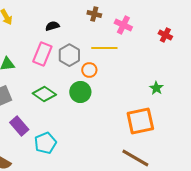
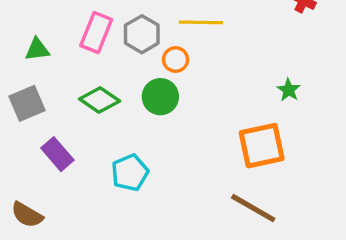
cyan pentagon: (45, 143) -> (130, 173), moved

